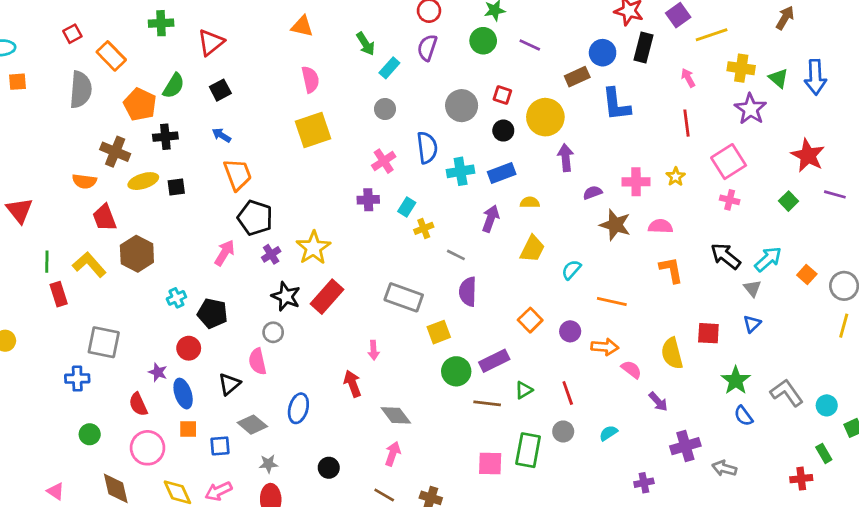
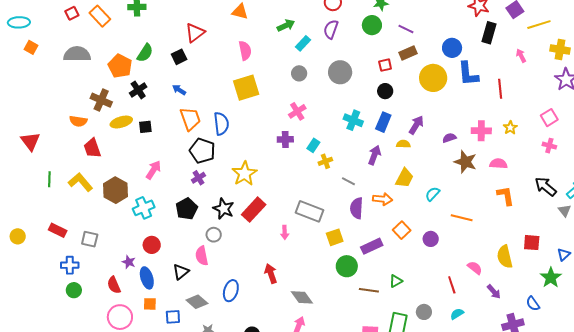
red triangle: (211, 42) -> (195, 33), moved
green arrow: (366, 44) -> (286, 25), turned -84
blue circle: (603, 53) -> (452, 48), moved
orange rectangle: (111, 56) -> (100, 16), moved
brown rectangle: (577, 77) -> (408, 53), moved
orange square: (17, 82) -> (31, 47), turned 32
gray semicircle: (81, 90) -> (77, 54), turned -96
red square: (502, 95) -> (385, 65), turned -32
gray circle: (462, 106) -> (340, 72), moved
yellow circle: (545, 117) -> (433, 78), moved
red line: (687, 123) -> (500, 89), moved
black cross: (165, 137) -> (138, 90), turned -30
blue semicircle: (427, 148) -> (221, 124), moved
purple arrow: (566, 158) -> (416, 125), moved, turned 36
pink square: (729, 162) -> (549, 118), size x0.7
cyan cross: (461, 171) -> (353, 120), turned 30
blue rectangle: (502, 173) -> (383, 122), turned -48
pink arrow: (225, 253) -> (153, 170), moved
brown hexagon: (137, 254) -> (116, 190), moved
purple cross: (271, 254) -> (198, 178), moved
red rectangle: (59, 294) -> (58, 230), moved, turned -48
cyan cross: (176, 298) -> (144, 208), size x1.5
black pentagon: (212, 313) -> (187, 209), moved, turned 30
blue triangle: (752, 324) -> (564, 254), moved
gray square: (104, 342) -> (90, 239), size x0.7
orange arrow: (605, 347) -> (383, 199), moved
pink arrow: (374, 350) -> (285, 232), moved
purple rectangle: (494, 361) -> (372, 246), moved
red line: (568, 393) -> (452, 285), moved
blue semicircle: (743, 416) -> (533, 304), moved
green circle: (90, 434) -> (74, 290), moved

